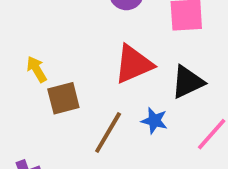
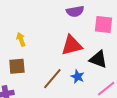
black triangle: (188, 82) -> (98, 59), turned 36
brown square: (63, 98) -> (17, 66), moved

